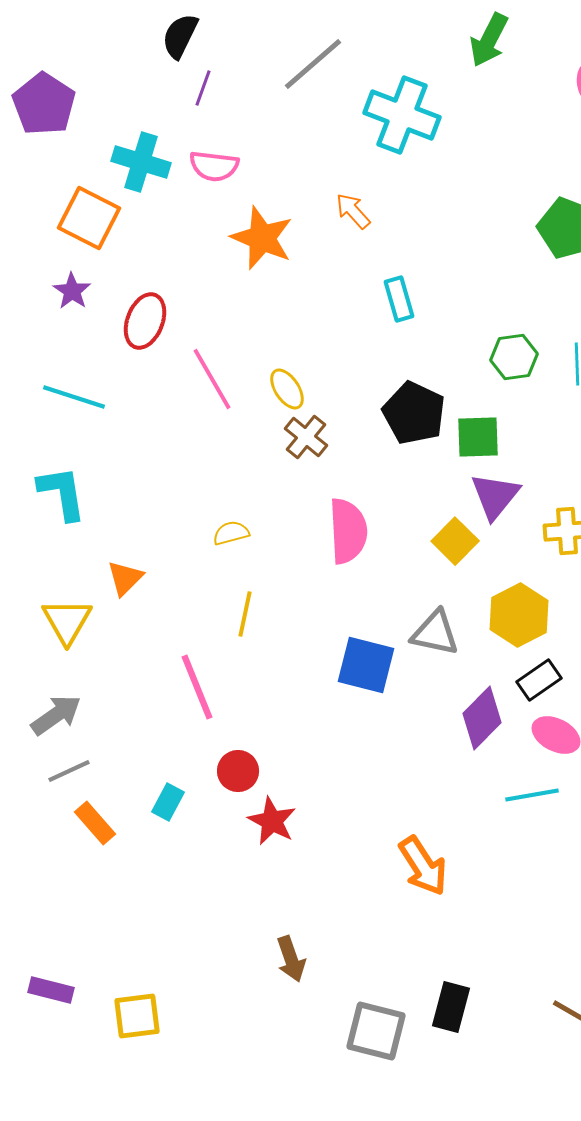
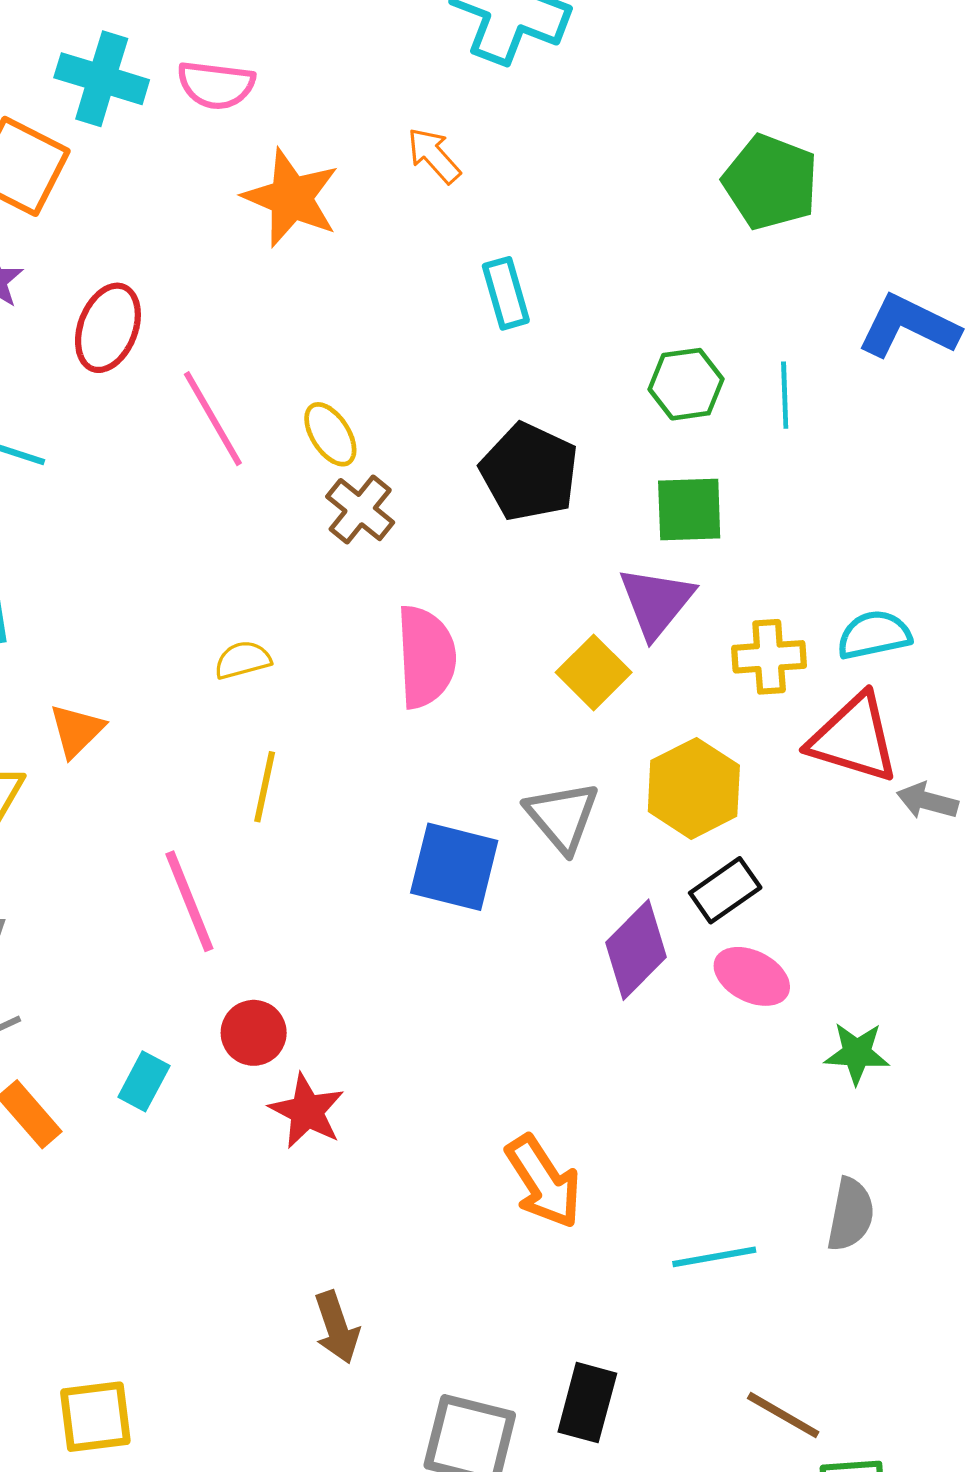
green square: (478, 437) -> (689, 510), moved
gray triangle: (435, 633) -> (562, 817), turned 38
cyan line: (532, 795) -> (714, 1257), moved

